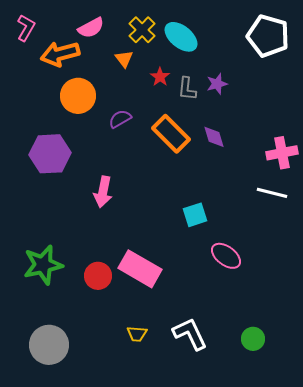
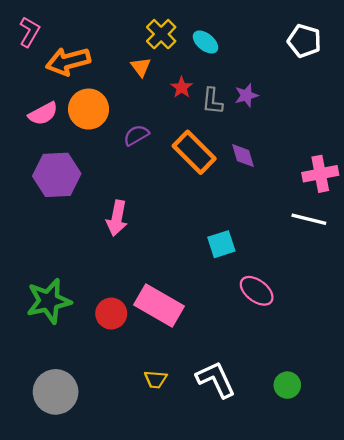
pink semicircle: (91, 28) -> (43, 114), moved
white pentagon: (268, 36) -> (304, 41), size x0.7
cyan ellipse: (181, 37) -> (206, 42), size x0.7

